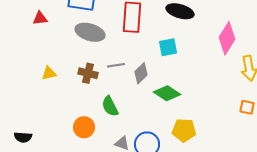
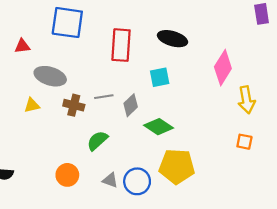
gray ellipse: (90, 32) -> (50, 76), moved
green semicircle: (110, 106) -> (97, 141), turned 75
orange circle: (84, 127) -> (67, 175), moved
yellow pentagon: (184, 130) -> (177, 166), size x1.4

